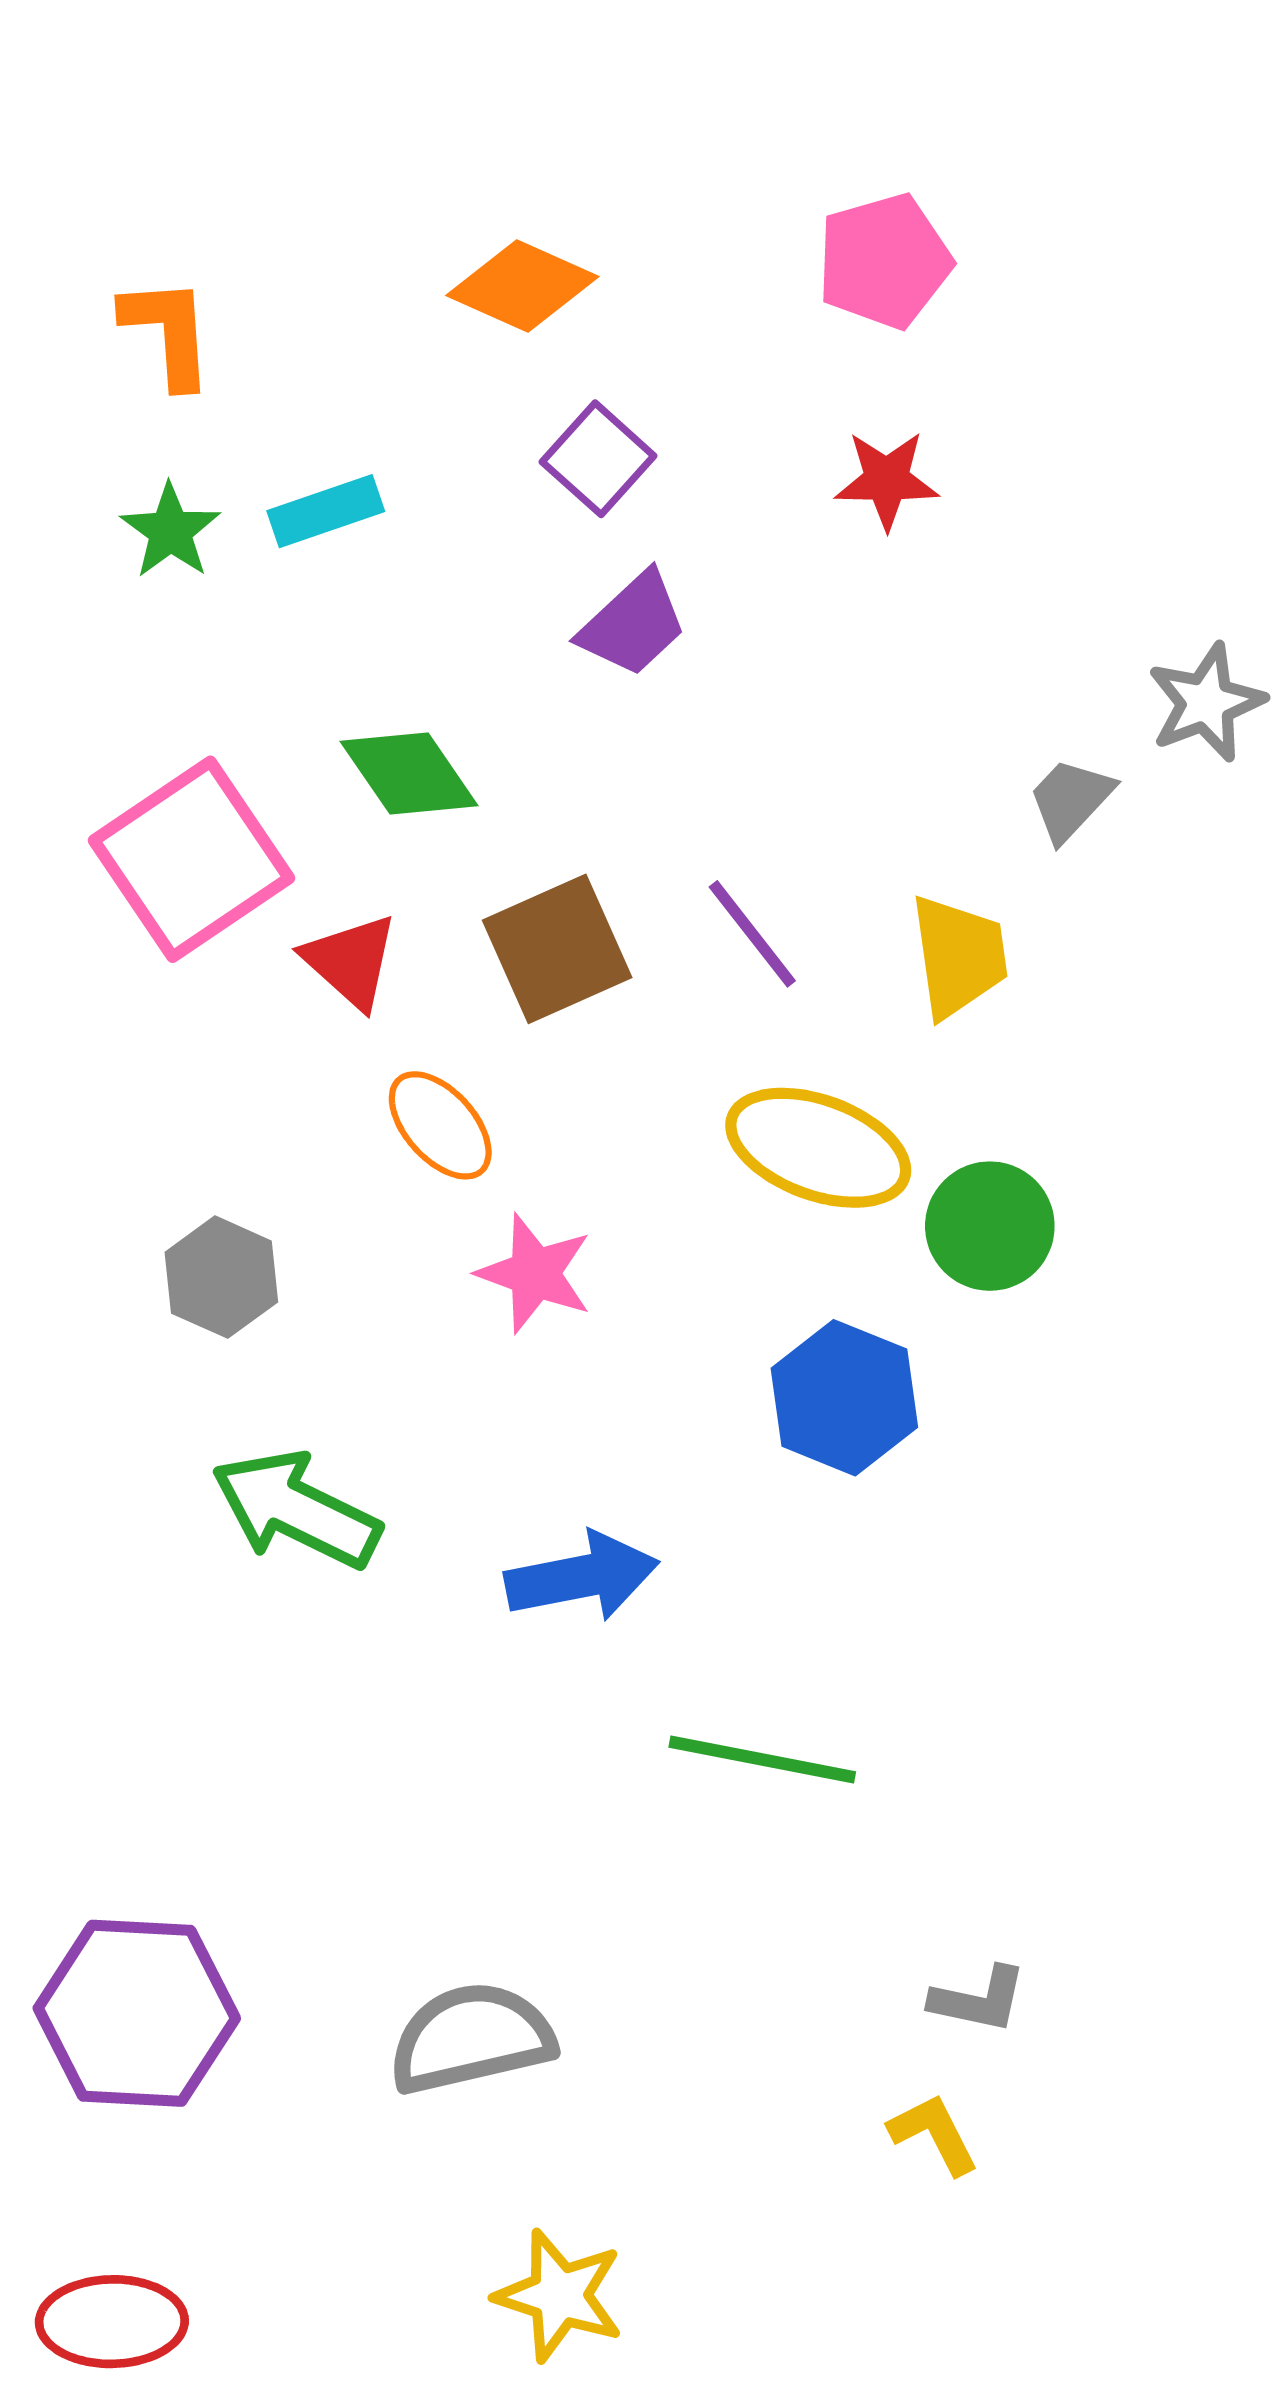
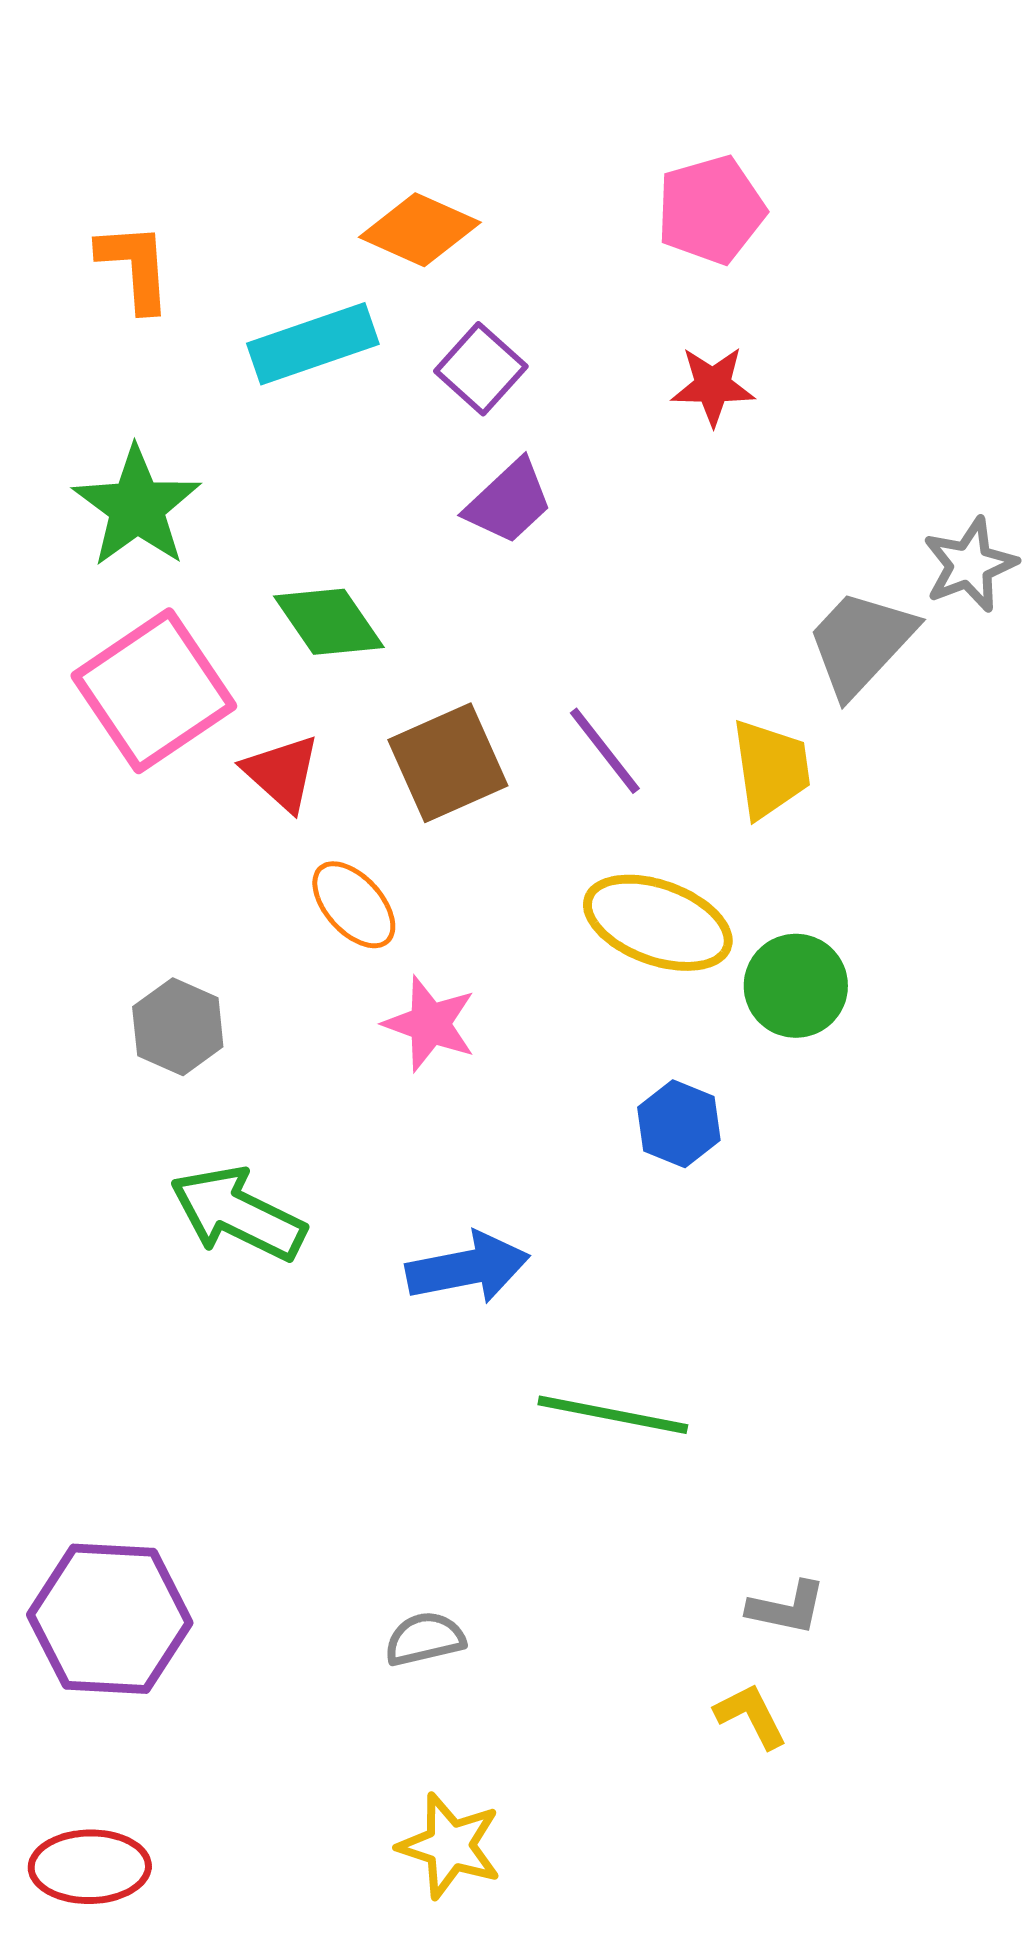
cyan rectangle: (326, 511) -> (313, 344), moved, size x1.4
green star: (170, 531) -> (137, 507), moved, size x1.6
gray trapezoid: (1071, 800) -> (861, 643), size x1.6
blue hexagon: (844, 1398) -> (679, 1124), size x0.7
gray semicircle: (471, 2038) -> (425, 1639), moved, size x0.6

